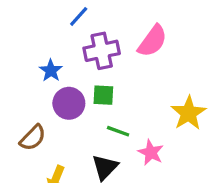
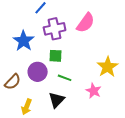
blue star: (51, 70) -> (24, 41), size x1.5
purple circle: (69, 103) -> (38, 72), moved
pink star: (151, 152) -> (94, 91), moved

